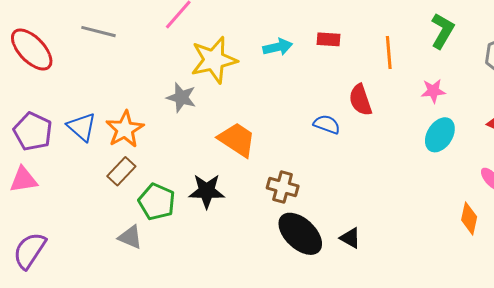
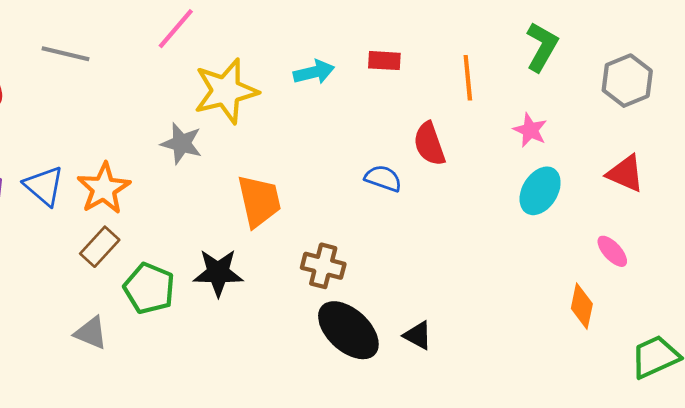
pink star: (433, 91) -> (530, 130), turned 30
orange trapezoid: (237, 140) -> (259, 201), turned 45
gray triangle: (130, 237) -> (91, 333), moved

